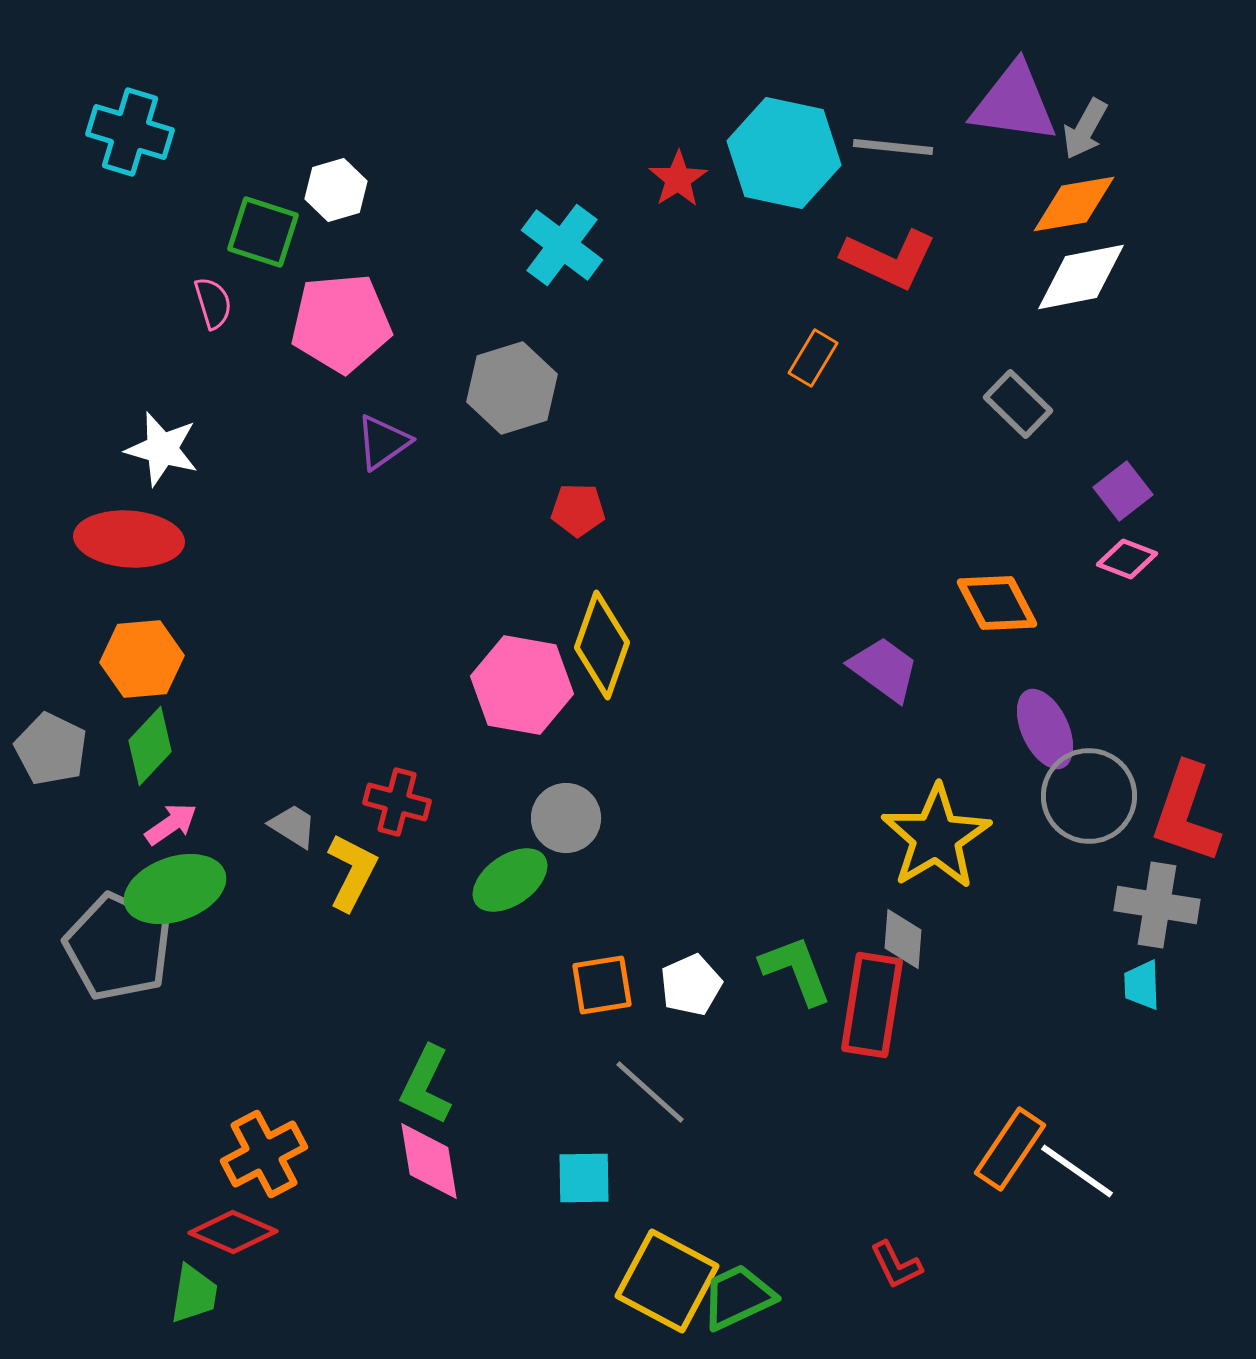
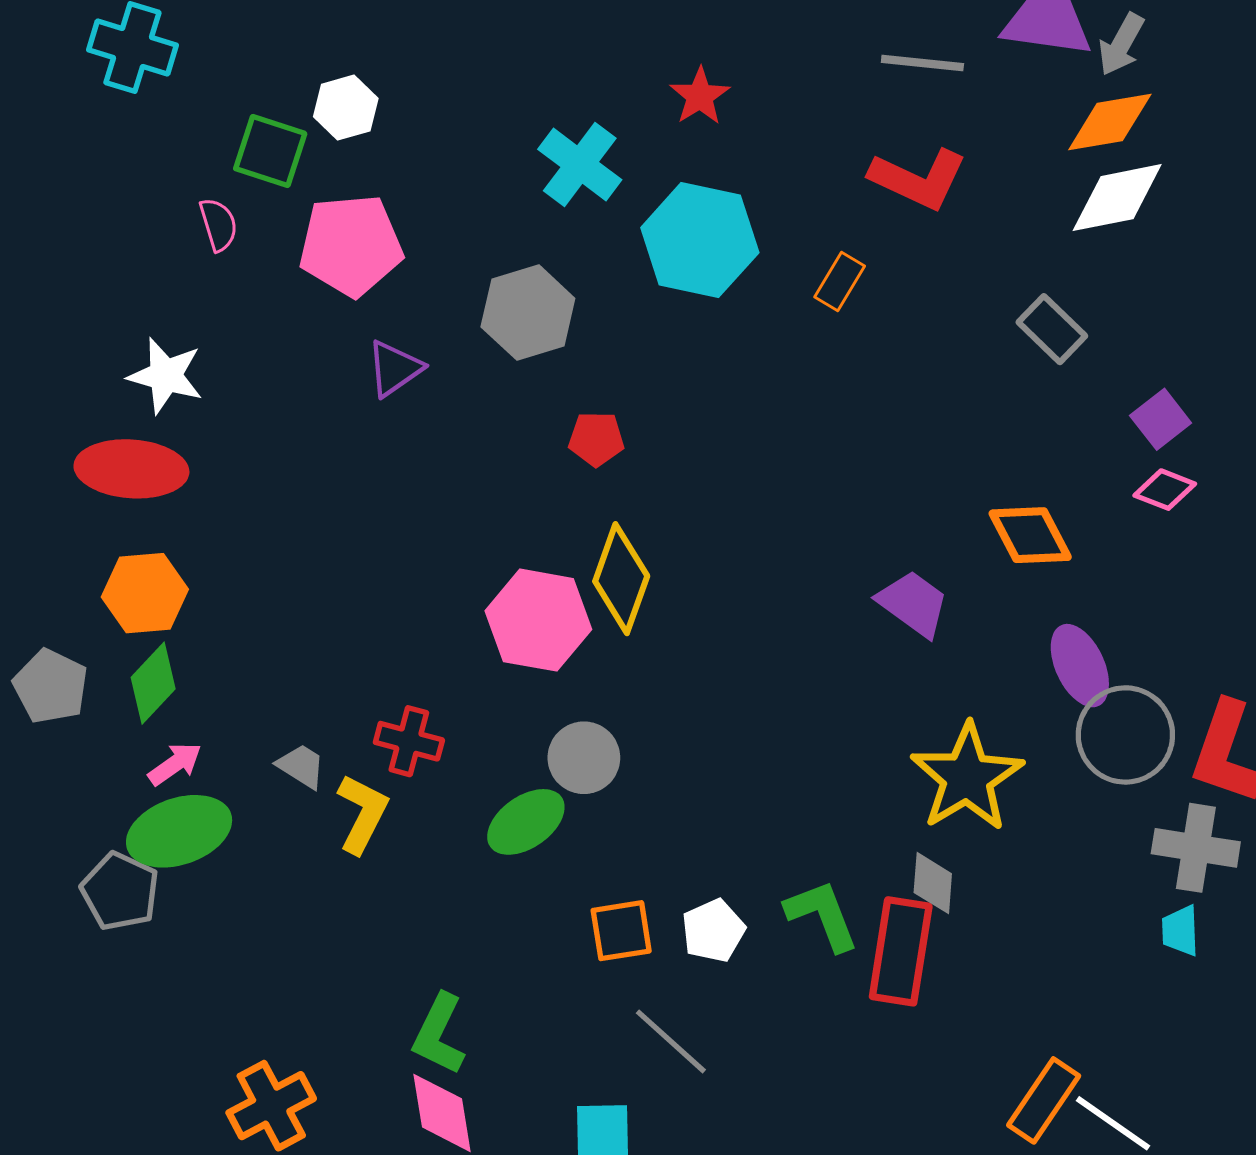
cyan hexagon: (784, 153) -> (700, 240), moved
gray pentagon: (118, 947) -> (120, 891), size x0.7

